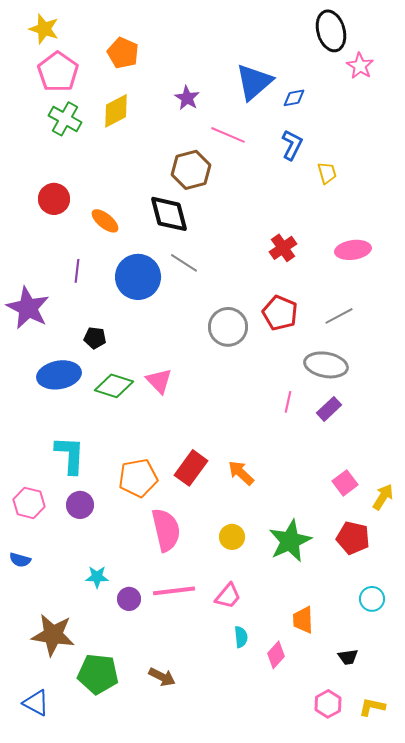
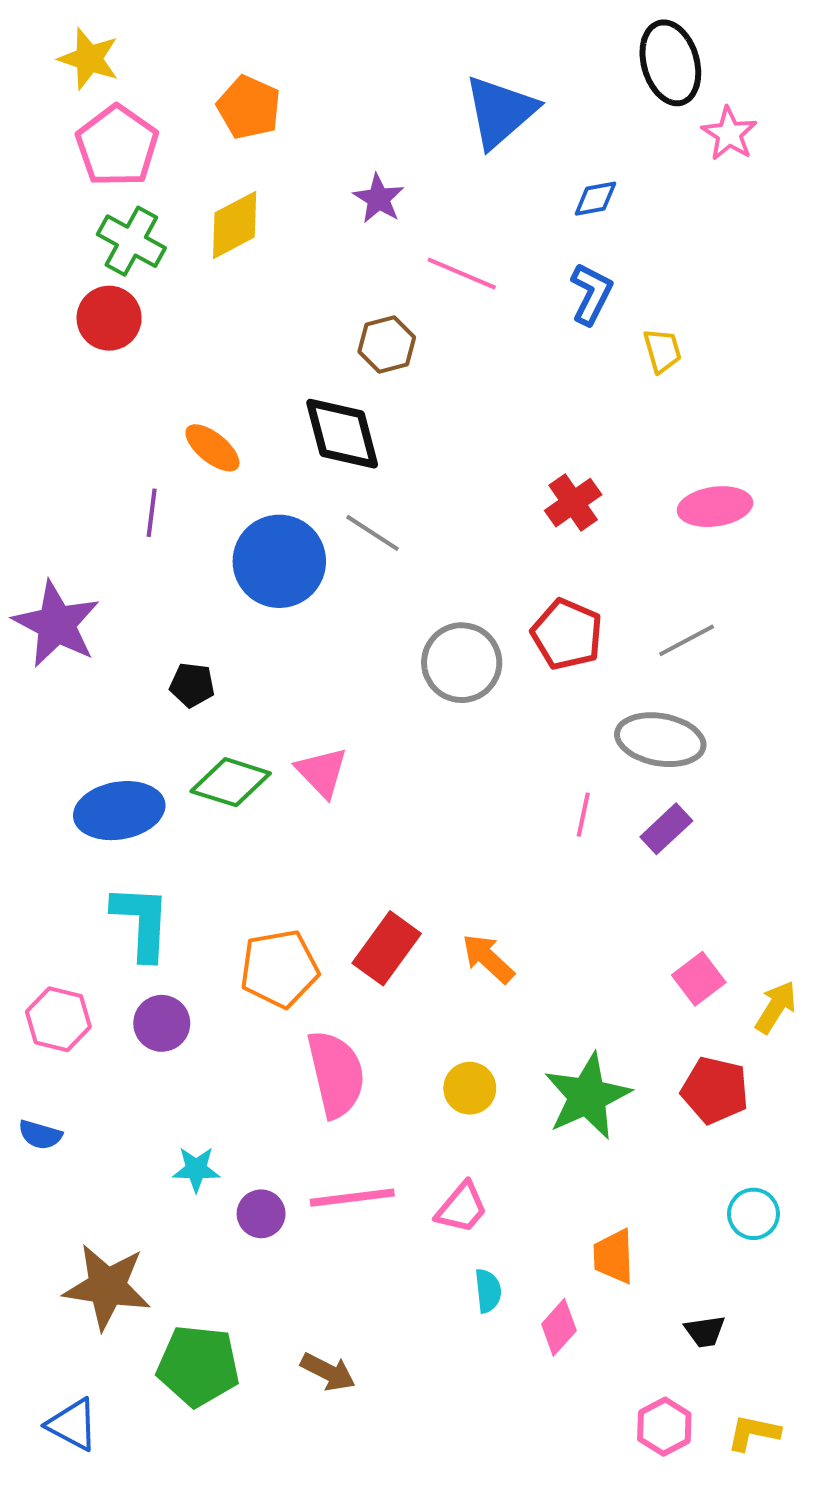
blue triangle: (254, 82) -> (500, 111), moved
brown hexagon: (191, 170) -> (387, 344), size x0.7
red circle: (54, 199) -> (109, 318), moved
purple line: (77, 271) -> (152, 513), moved
blue ellipse: (59, 375) -> (119, 811), moved

